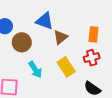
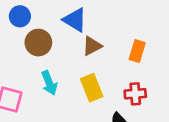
red cross: (92, 58) -> (135, 94), moved

